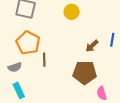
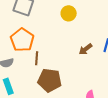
brown pentagon: (85, 73) -> (50, 80), moved

